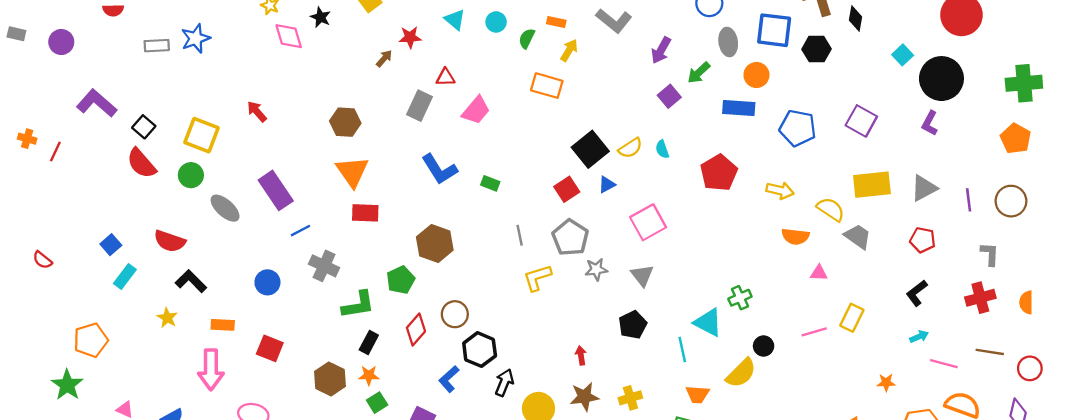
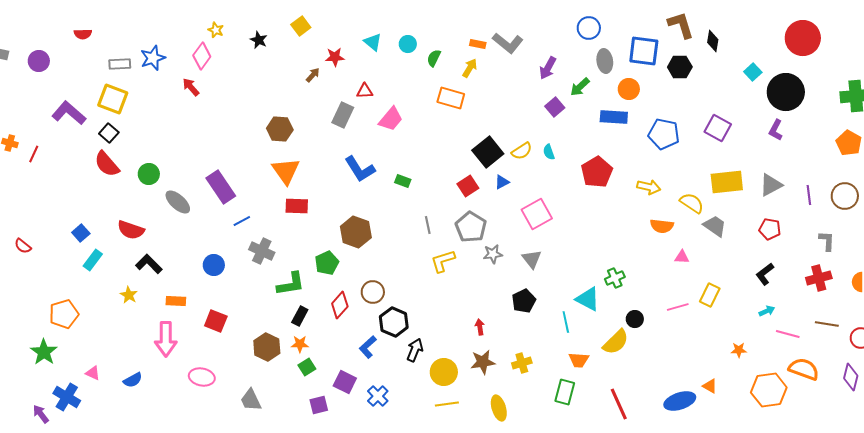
orange rectangle: (556, 22) -> (478, 44), moved
pink diamond: (289, 36) -> (202, 56), moved, turned 52
red arrow: (257, 112) -> (191, 87), moved
yellow square: (201, 135) -> (113, 99), moved

